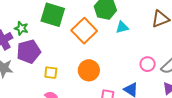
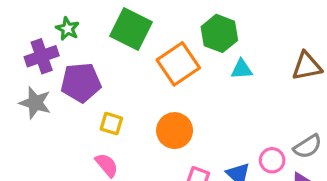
green star: (21, 28) -> (68, 29), moved
pink circle: (148, 64) -> (272, 160), moved

